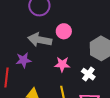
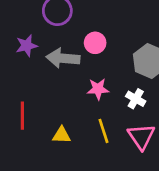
purple star: (23, 60) -> (27, 46), moved

